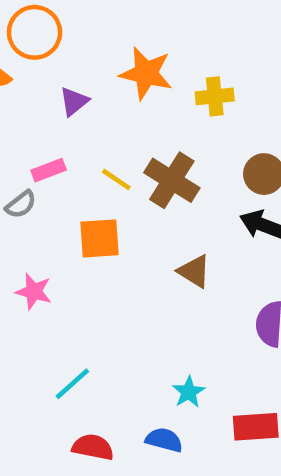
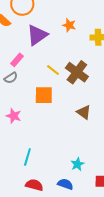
orange star: (146, 73) -> (69, 25), size x0.6
purple triangle: (74, 101) -> (37, 35), size x1.6
pink rectangle: (49, 170) -> (17, 60), moved, turned -32
cyan line: (72, 384) -> (27, 157), turned -36

